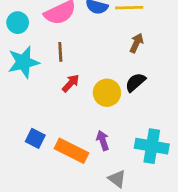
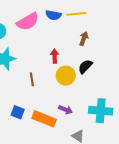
brown line: (60, 52) -> (32, 79), moved
red arrow: (71, 83) -> (55, 56), moved, turned -40
purple arrow: (103, 140) -> (66, 110), turned 136

